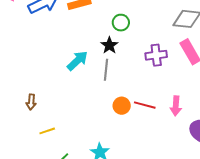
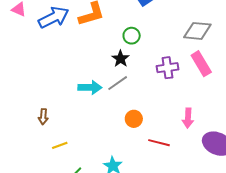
cyan arrow: (77, 61) -> (90, 87), moved, turned 45
gray line: (106, 70) -> (118, 83), turned 50
red line: (145, 105) -> (159, 143), moved

